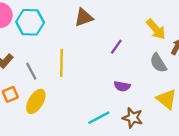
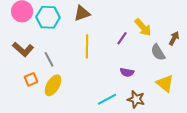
brown triangle: (84, 17) -> (82, 13), moved
yellow arrow: (156, 29) -> (143, 27), moved
yellow line: (62, 63) -> (87, 46), moved

